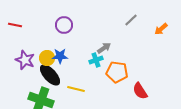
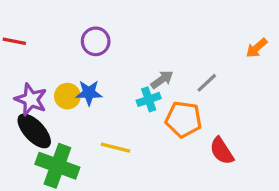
gray line: (131, 20) -> (207, 83), moved
black ellipse: (50, 75) -> (34, 131), moved

